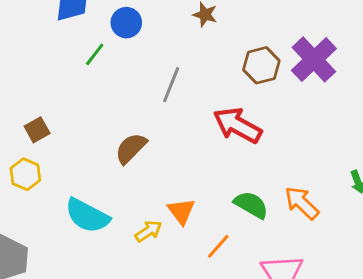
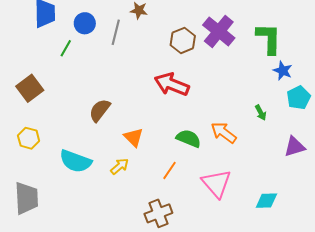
gray line: (171, 85) -> (116, 32), moved
brown square: (37, 130) -> (30, 88), moved, size x1.5
orange triangle: (181, 211) -> (134, 137), moved

